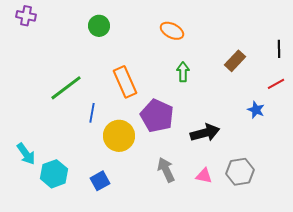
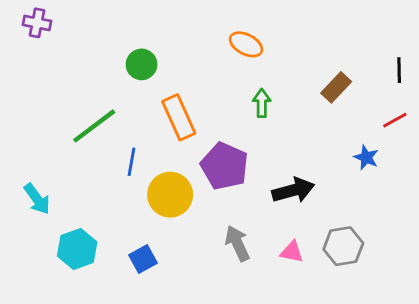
green circle: (99, 26) -> (142, 64), moved
cyan arrow: (26, 154) -> (37, 199), moved

